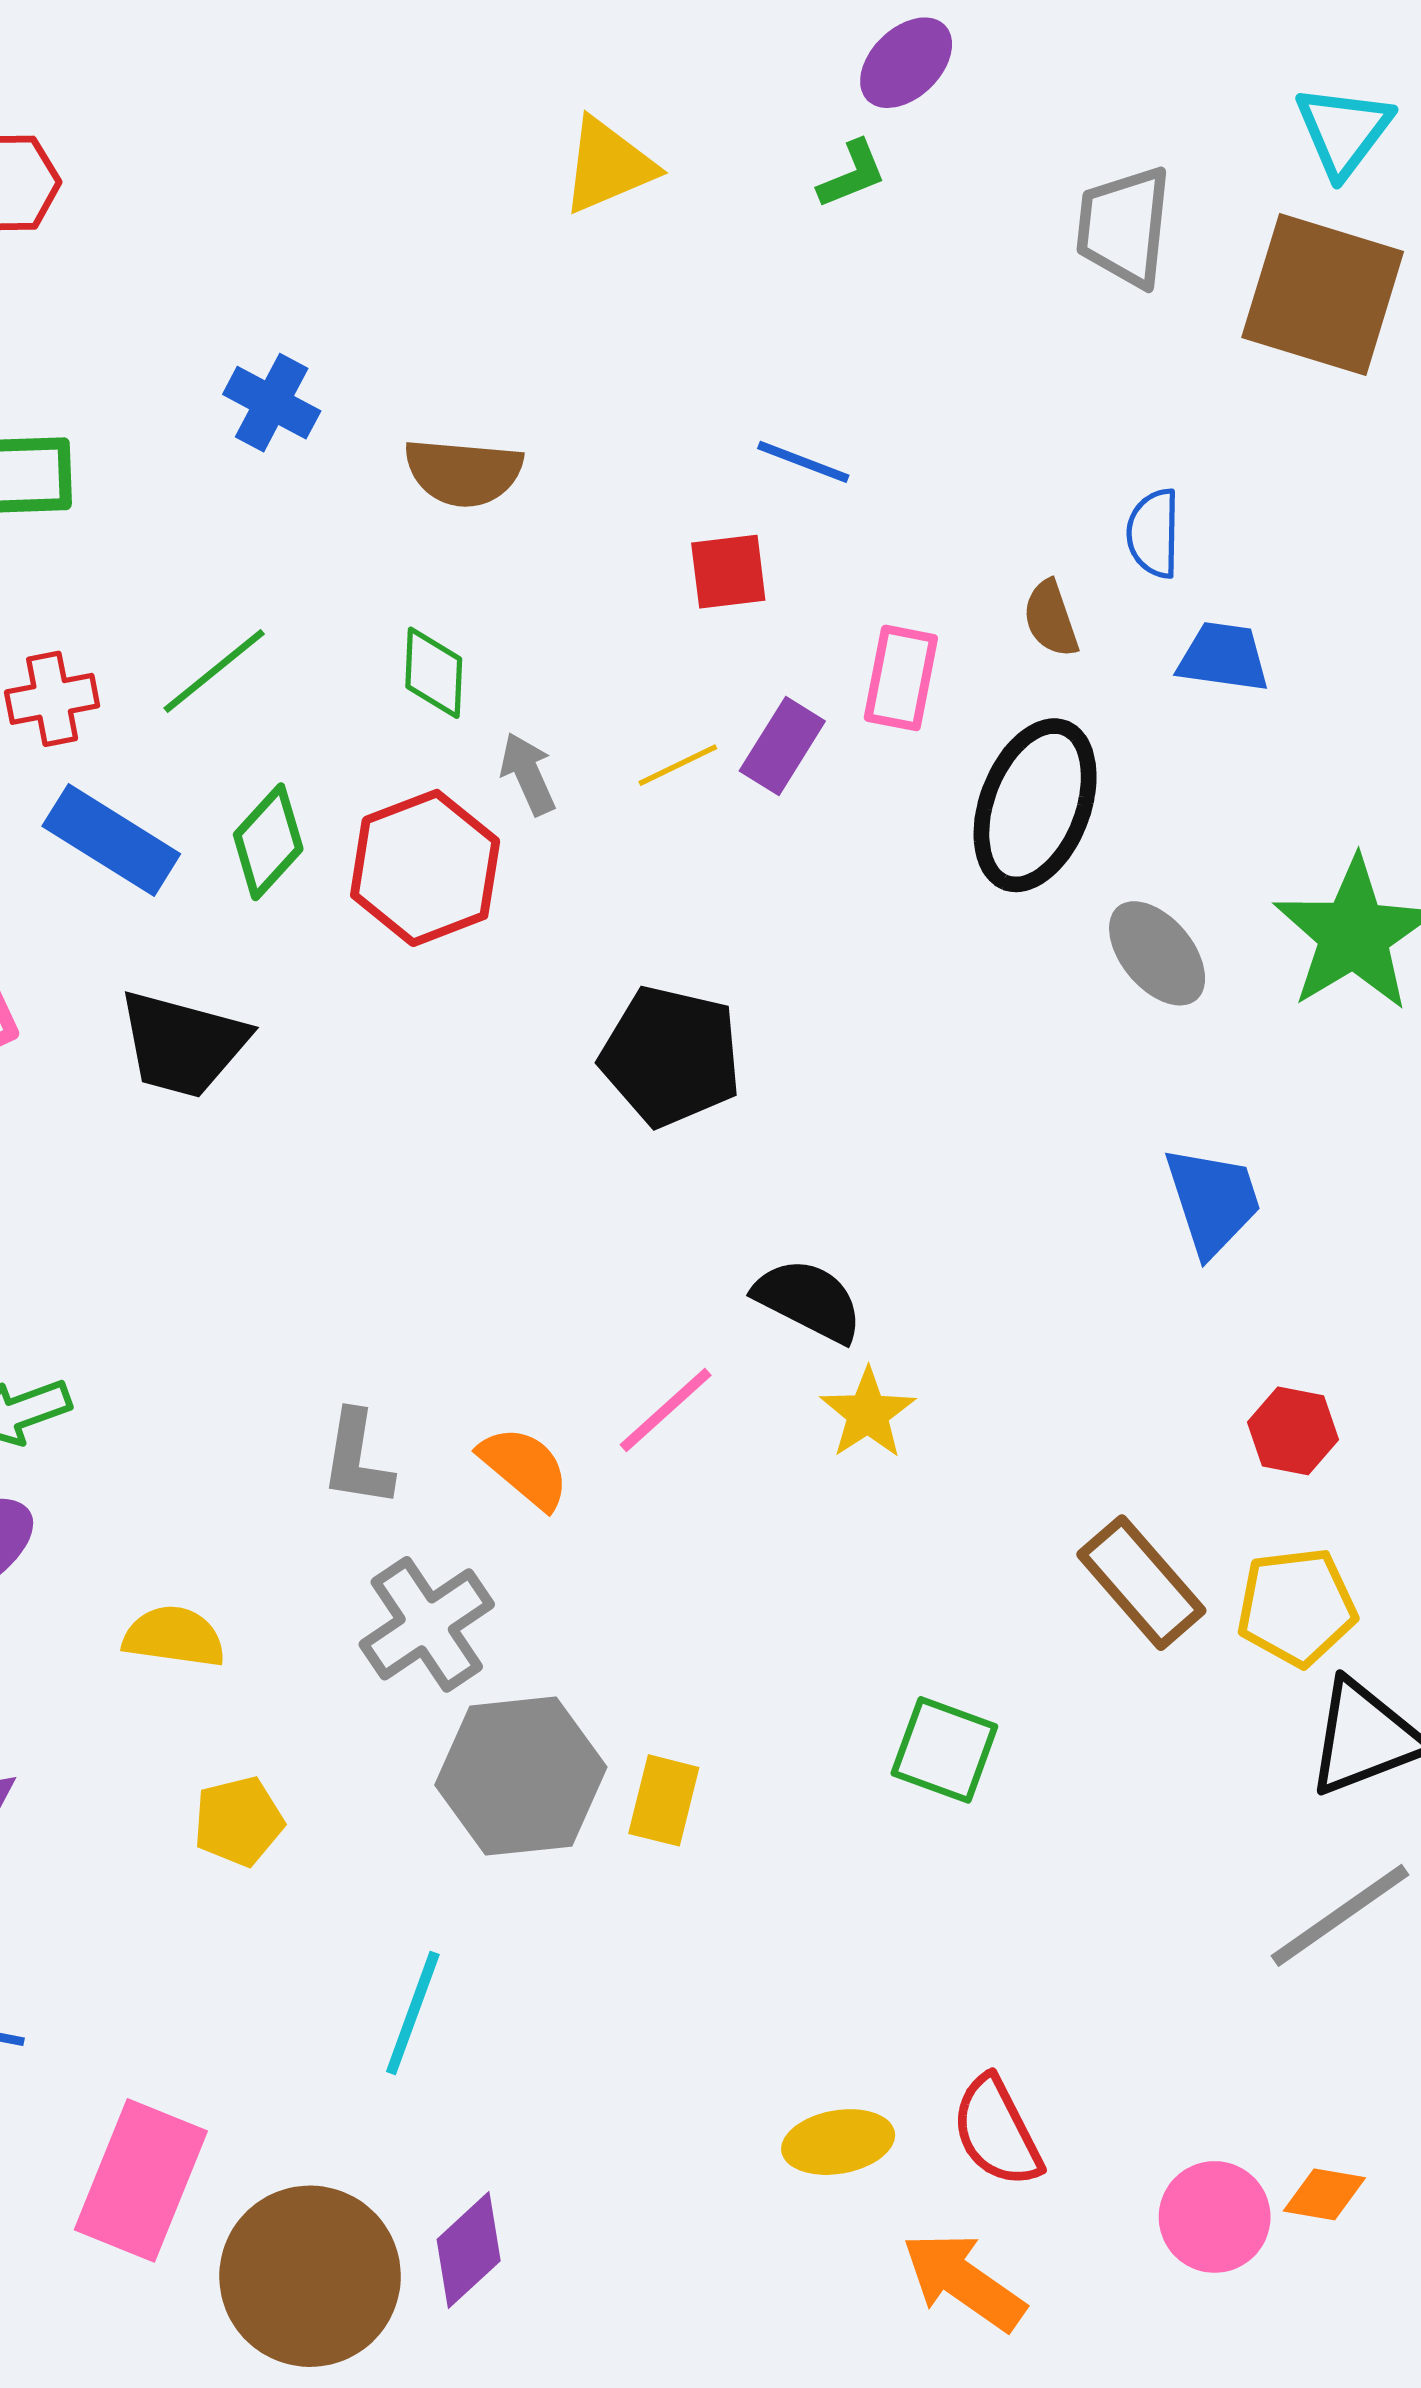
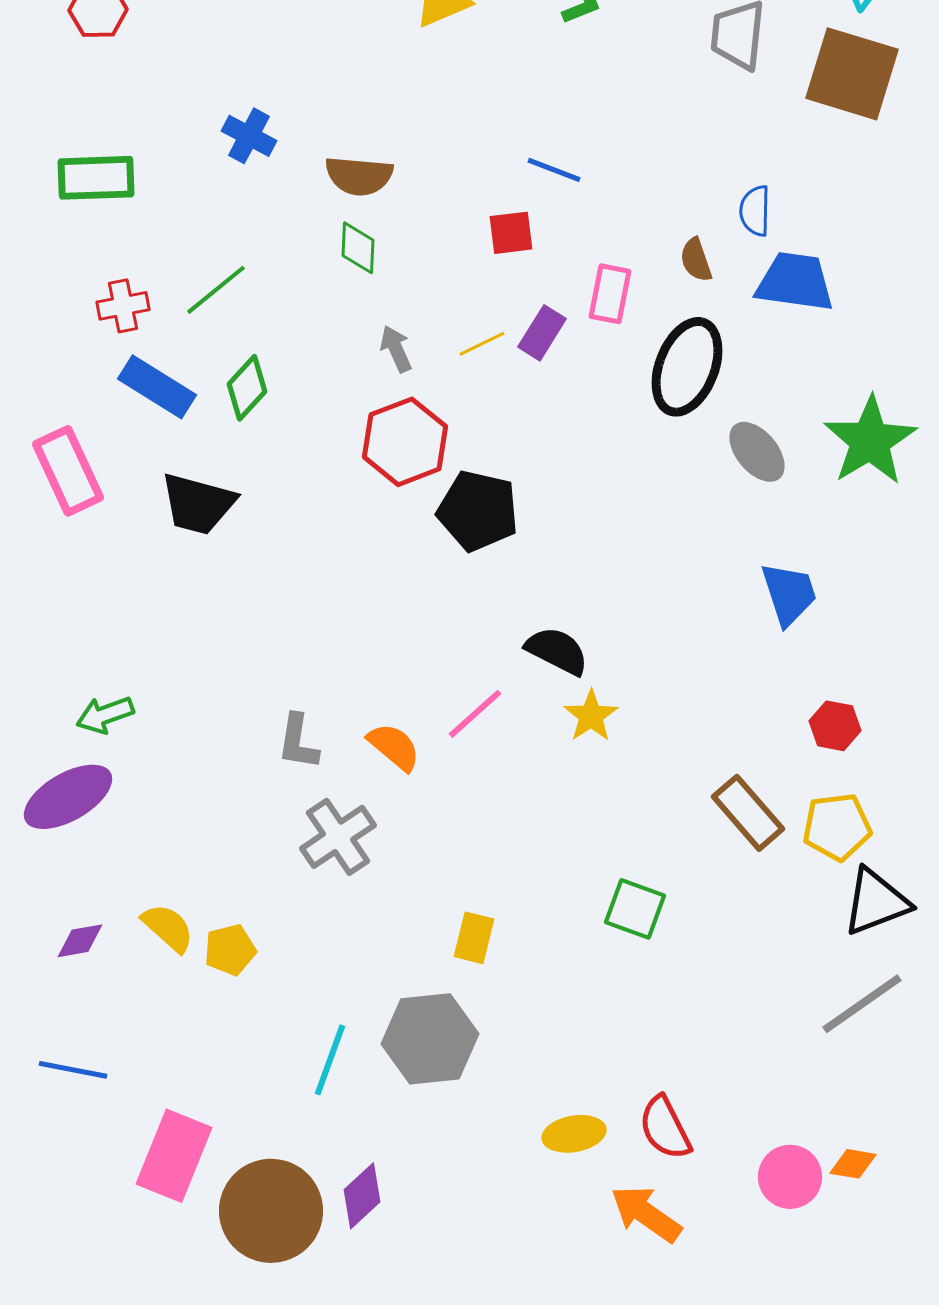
blue trapezoid: (1223, 657) -> (795, 282), size x1.5
green diamond: (434, 673) -> (358, 248), moved
red hexagon: (425, 868) -> (405, 442), moved
yellow semicircle: (174, 1637) -> (168, 928), moved, turned 34
gray hexagon: (521, 1776) -> (430, 1039), moved

